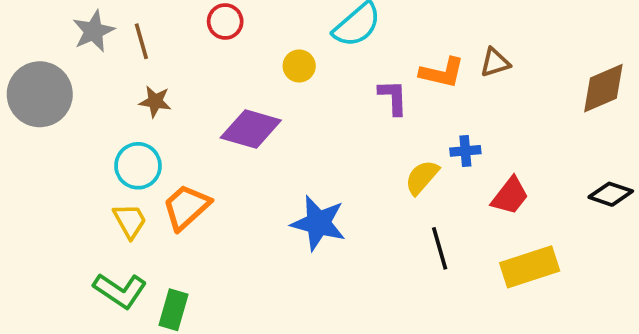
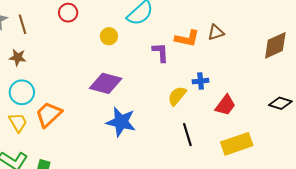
brown star: (155, 101) -> (18, 57), moved
purple diamond: (251, 129) -> (106, 83), moved

